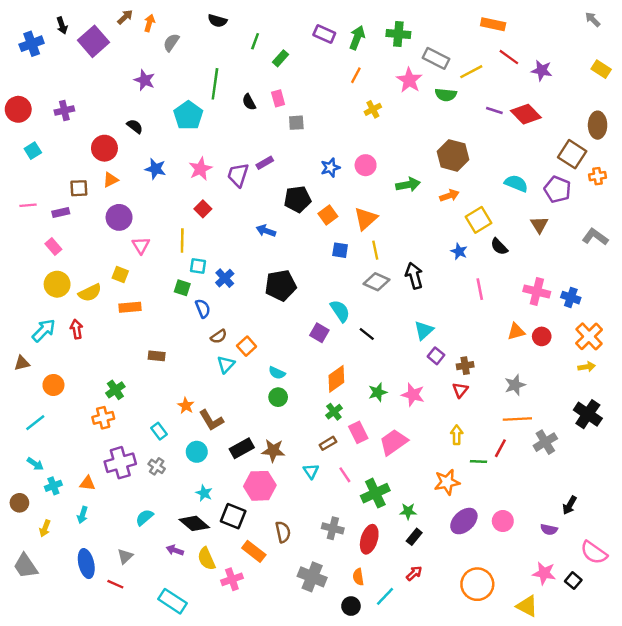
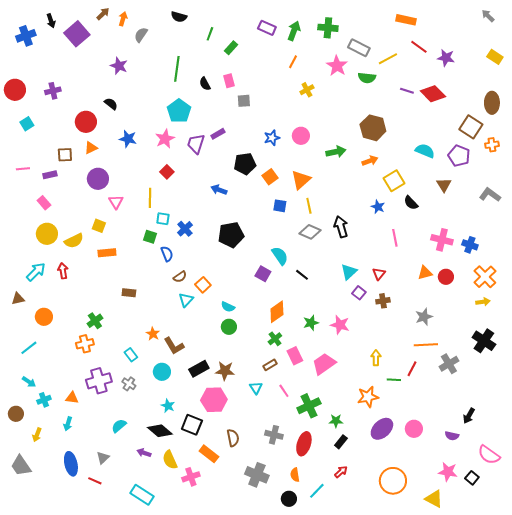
cyan pentagon: (188, 115) -> (179, 111), moved
red triangle: (460, 390) -> (379, 274), moved

